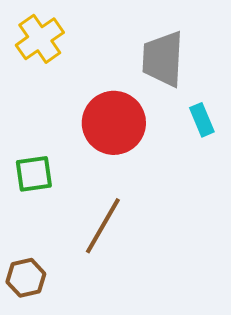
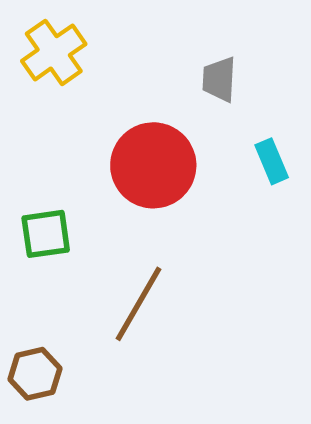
gray trapezoid: (163, 59) -> (219, 79), size x0.6

